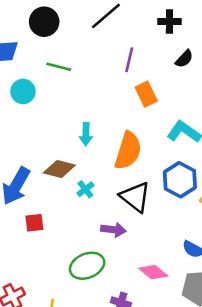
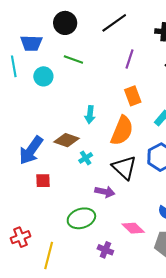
orange rectangle: (146, 94) -> (133, 96), moved

